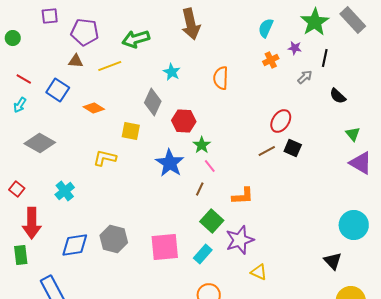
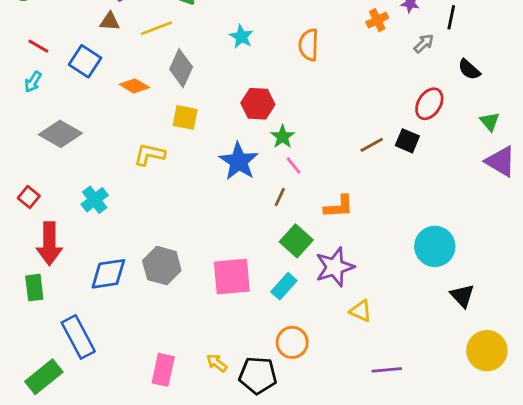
gray diamond: (153, 102) -> (181, 68), moved
red ellipse: (281, 121) -> (429, 104), moved
cyan circle: (354, 225) -> (435, 246), moved

